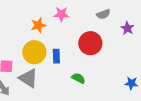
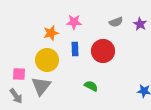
purple star: (127, 28) -> (140, 24), moved
blue rectangle: (56, 56) -> (75, 49), moved
gray triangle: (28, 78) -> (41, 86), turned 35

